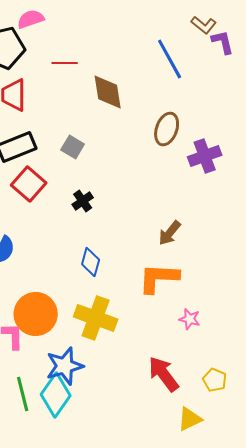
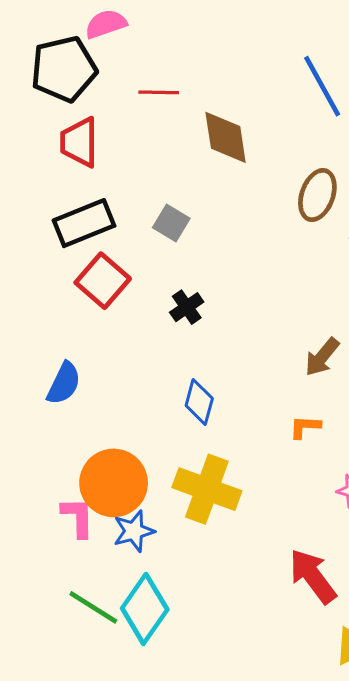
orange L-shape: (159, 278) -> (305, 427), size x0.5
blue star: (65, 366) -> (134, 531), moved, size x0.7
green line: (23, 394) -> (93, 607), turned -44

